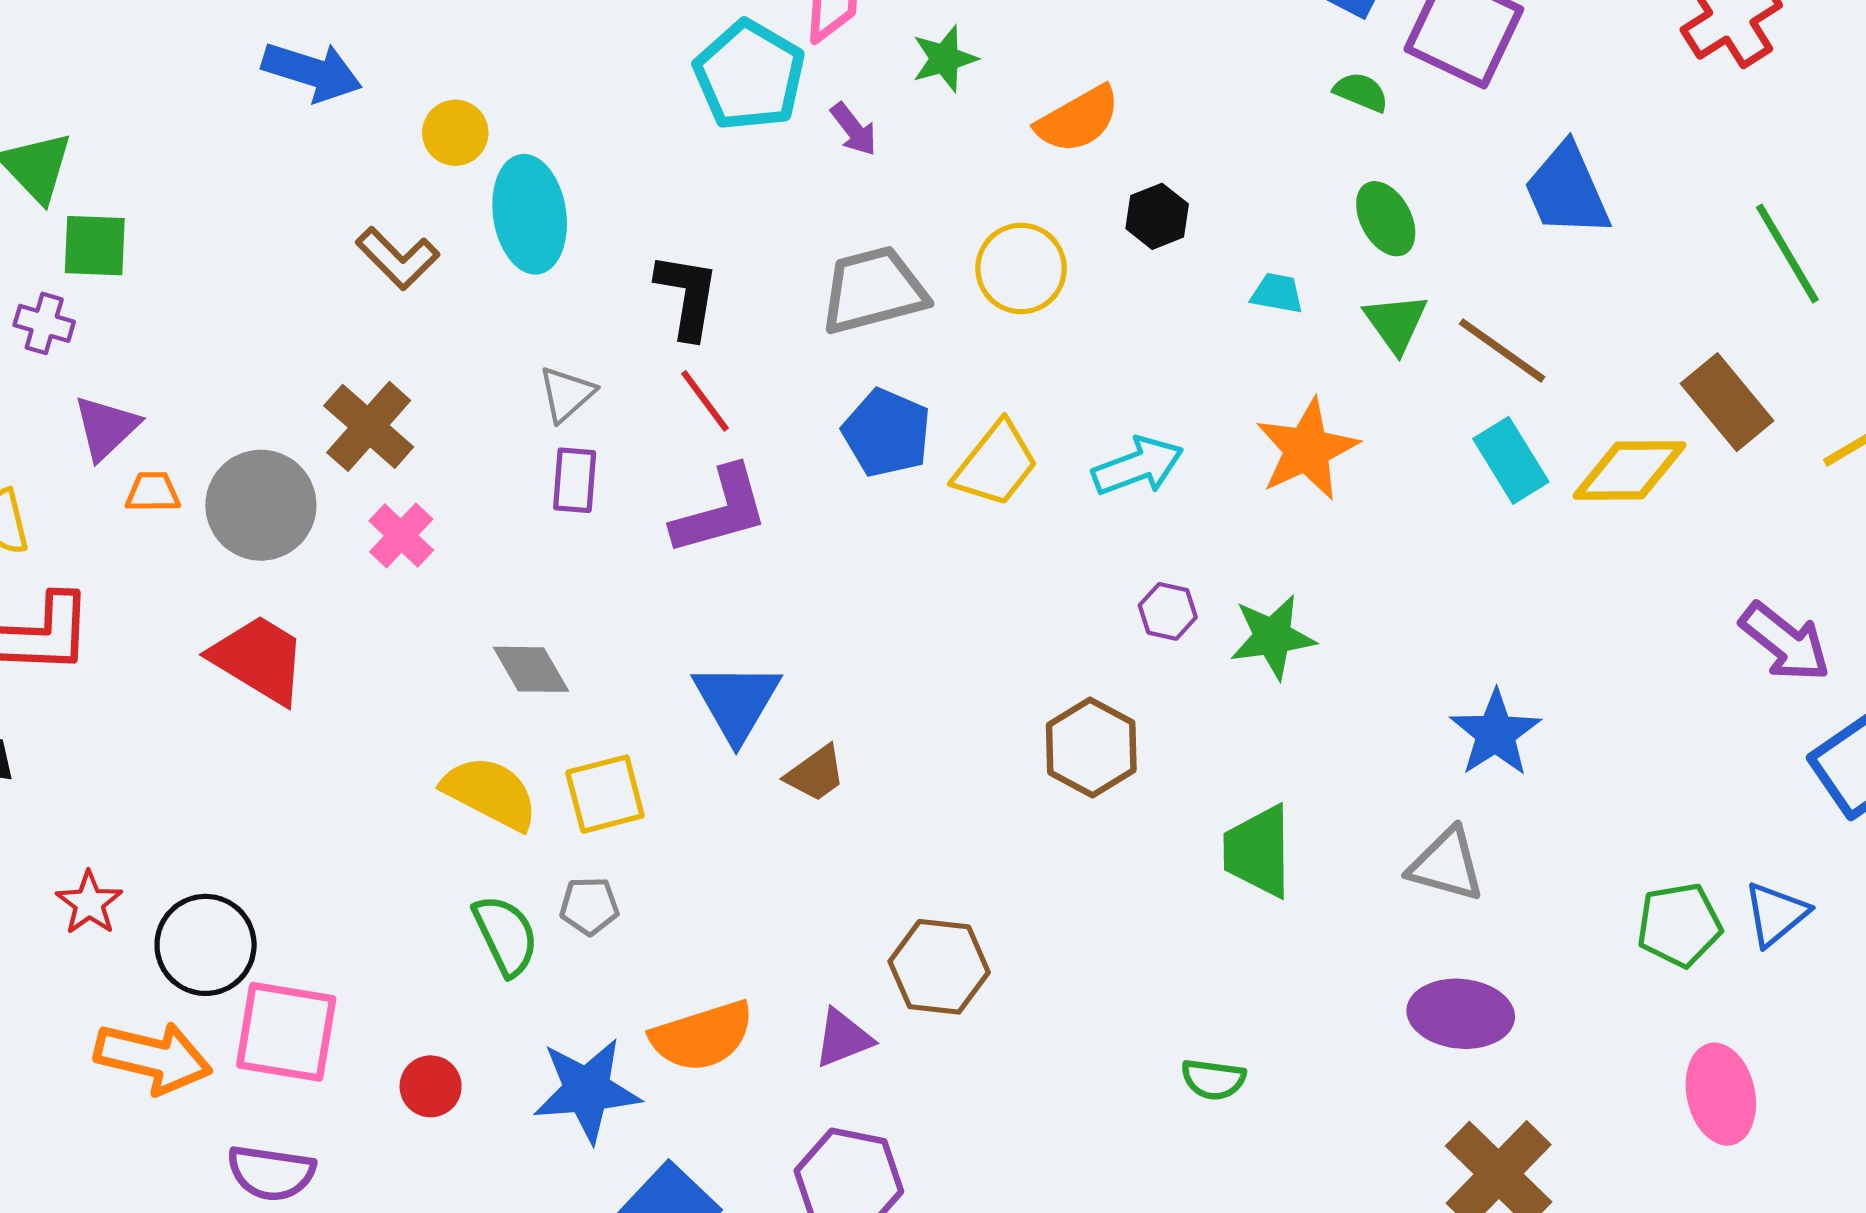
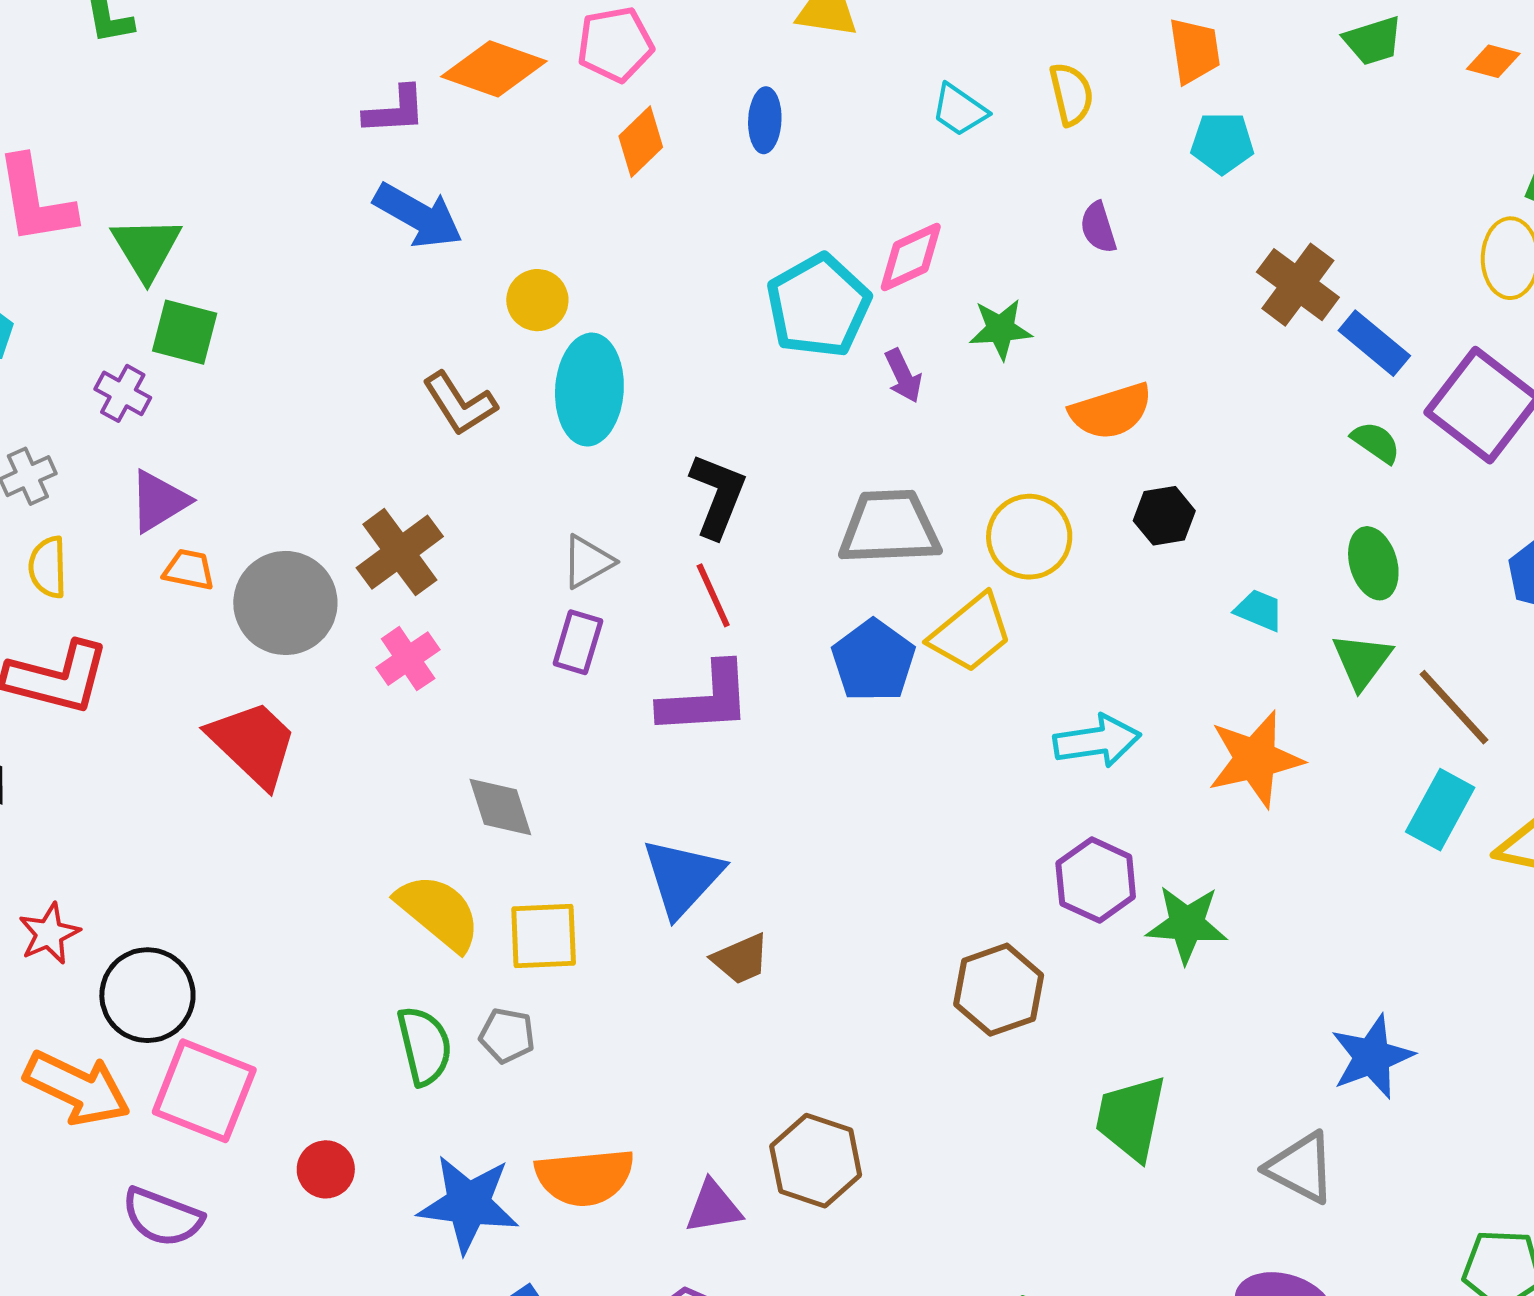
cyan rectangle: (1511, 460) -> (1440, 810), turned 48
yellow trapezoid: (996, 464) -> (971, 633), moved
purple hexagon: (1168, 611) -> (1096, 880), size x1.5

